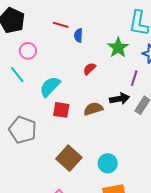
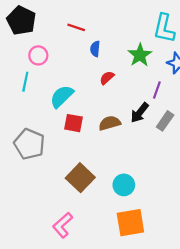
blue semicircle: (78, 35) -> (95, 49), moved
cyan line: (17, 75) -> (25, 82), turned 48
black arrow: (120, 99) -> (140, 113), turned 138

